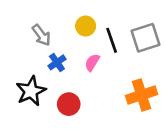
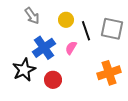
gray arrow: (41, 35) -> (32, 16), moved
gray square: (145, 38) -> (112, 29), turned 30
blue cross: (57, 62) -> (44, 48), size x1.6

